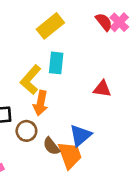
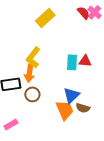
cyan rectangle: (56, 63) -> (72, 62), moved
orange arrow: (41, 103) -> (29, 73), moved
brown semicircle: (51, 146) -> (83, 108), moved, turned -32

